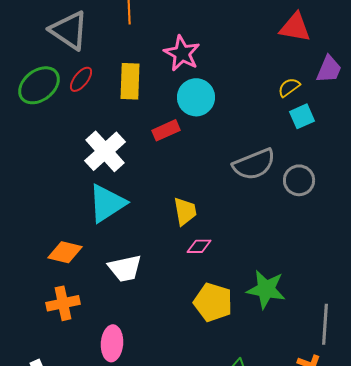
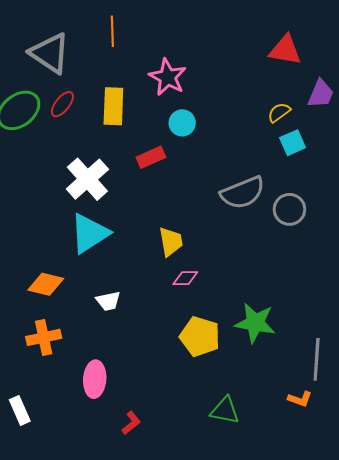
cyan circle: (196, 97) -> (182, 123), size x0.7
white trapezoid: (125, 268) -> (108, 301), size x0.7

